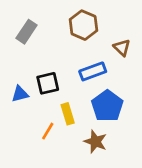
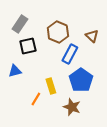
brown hexagon: (83, 25) -> (58, 32), moved
blue rectangle: (93, 71) -> (70, 54), turned -42
black square: (48, 83) -> (28, 46), moved

